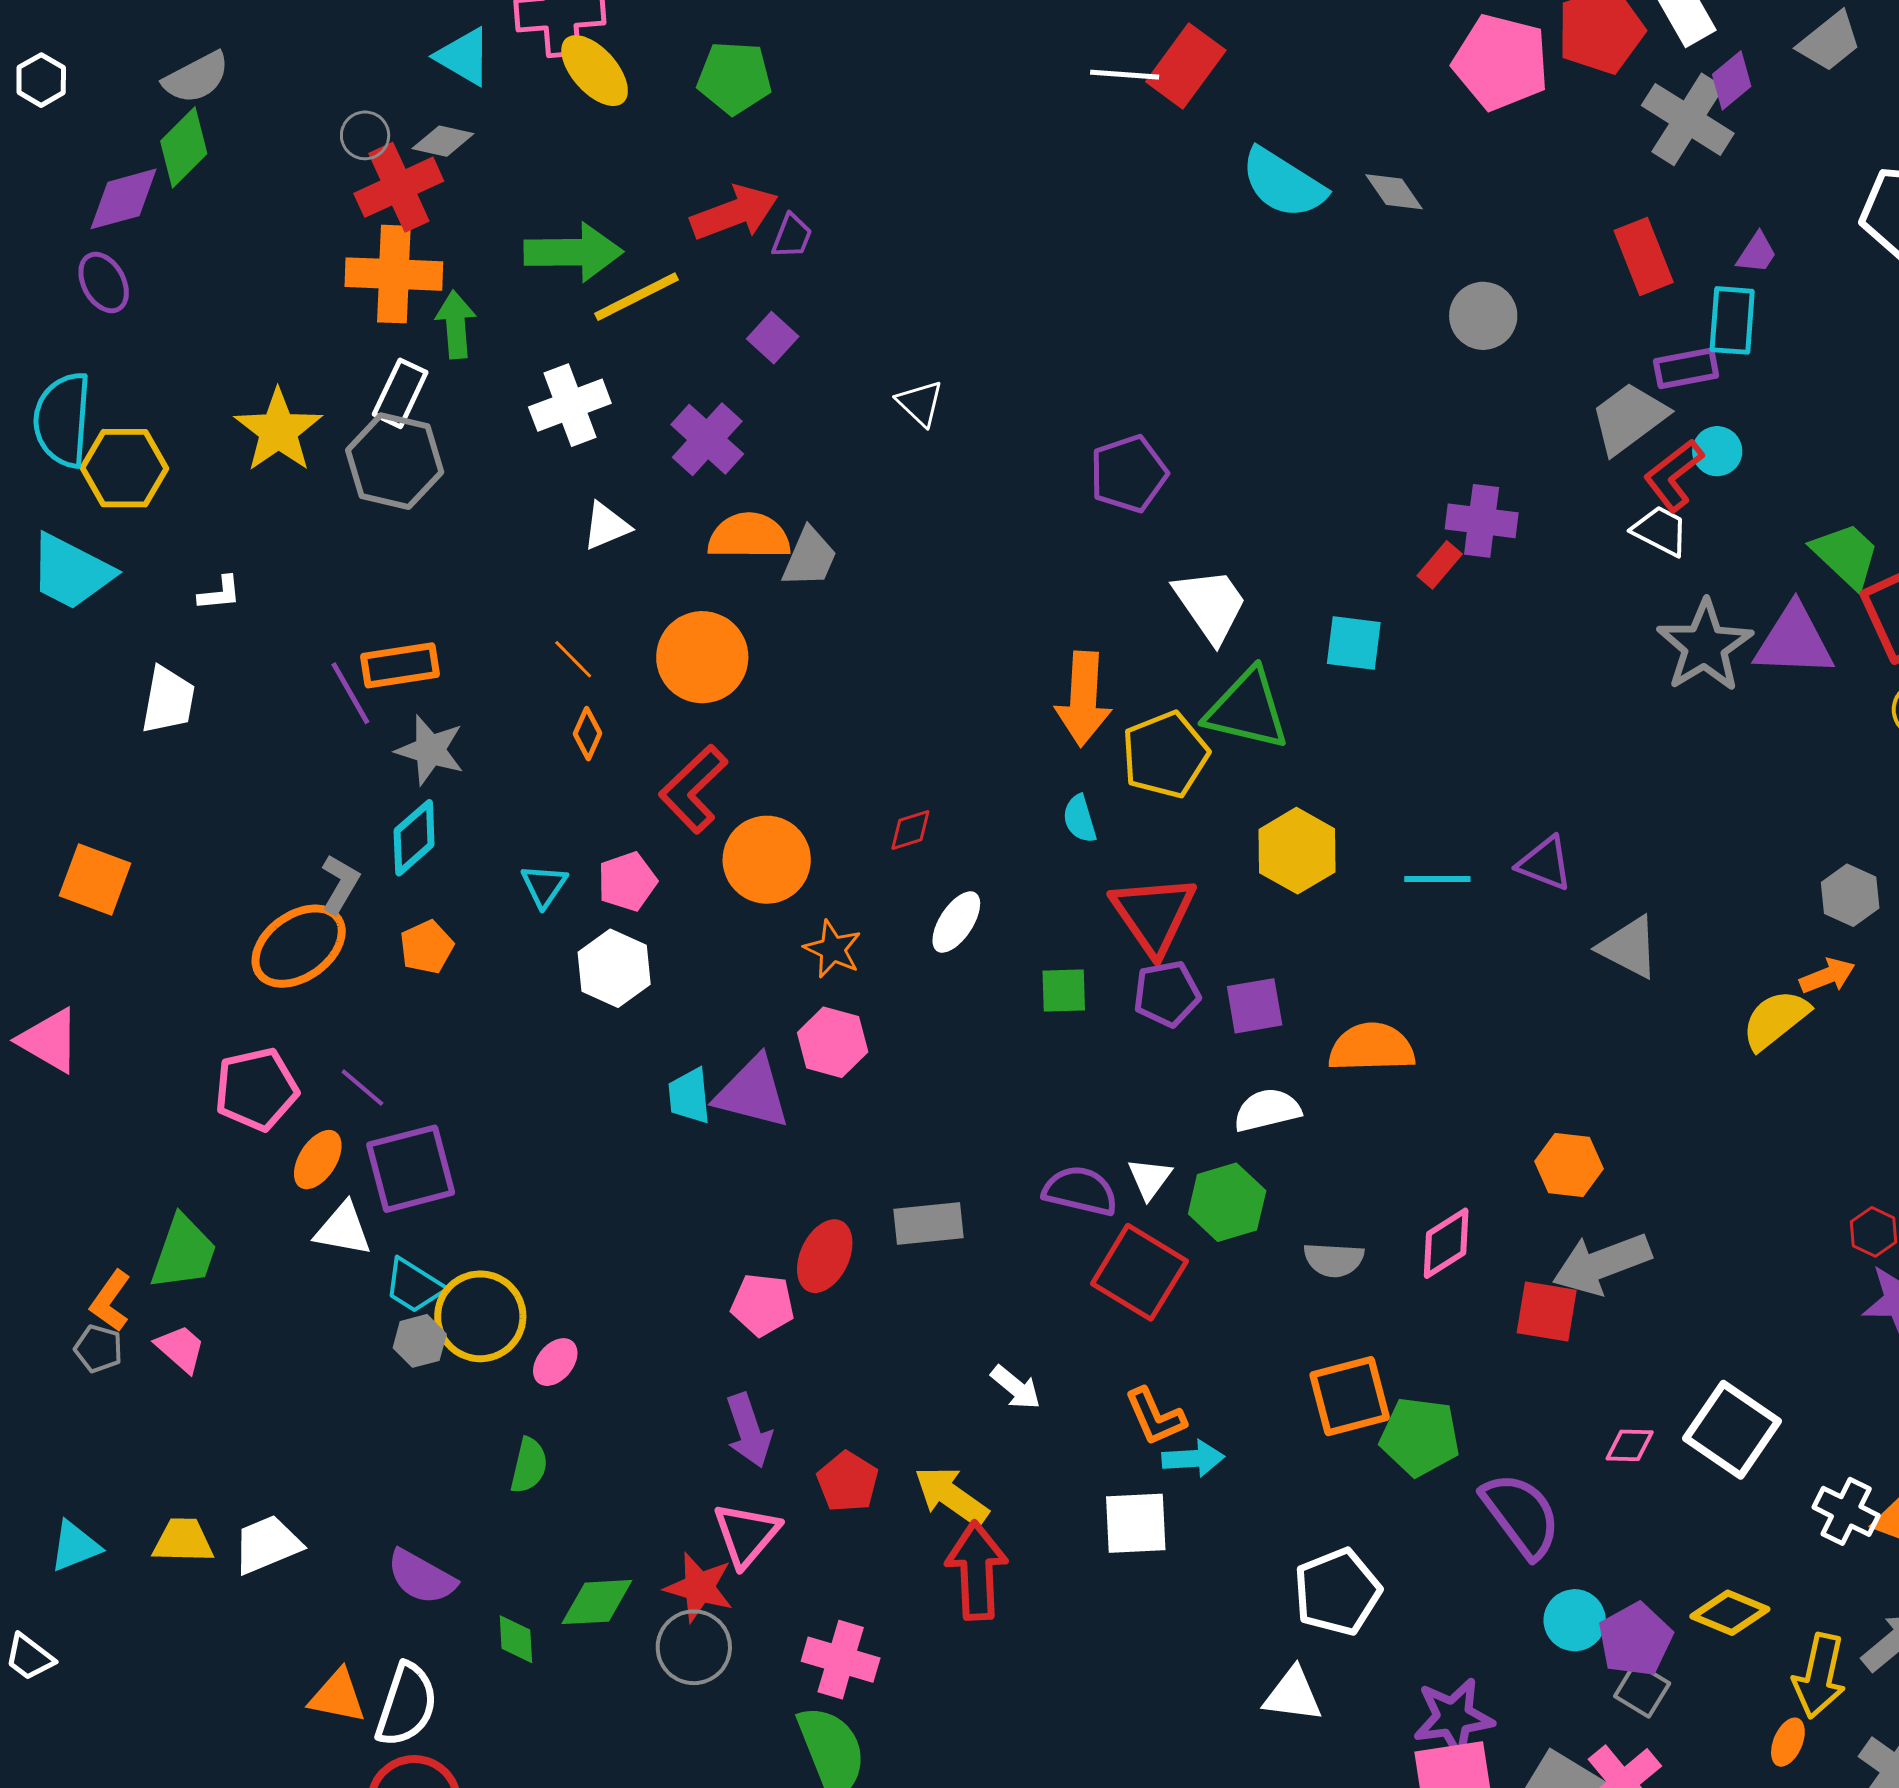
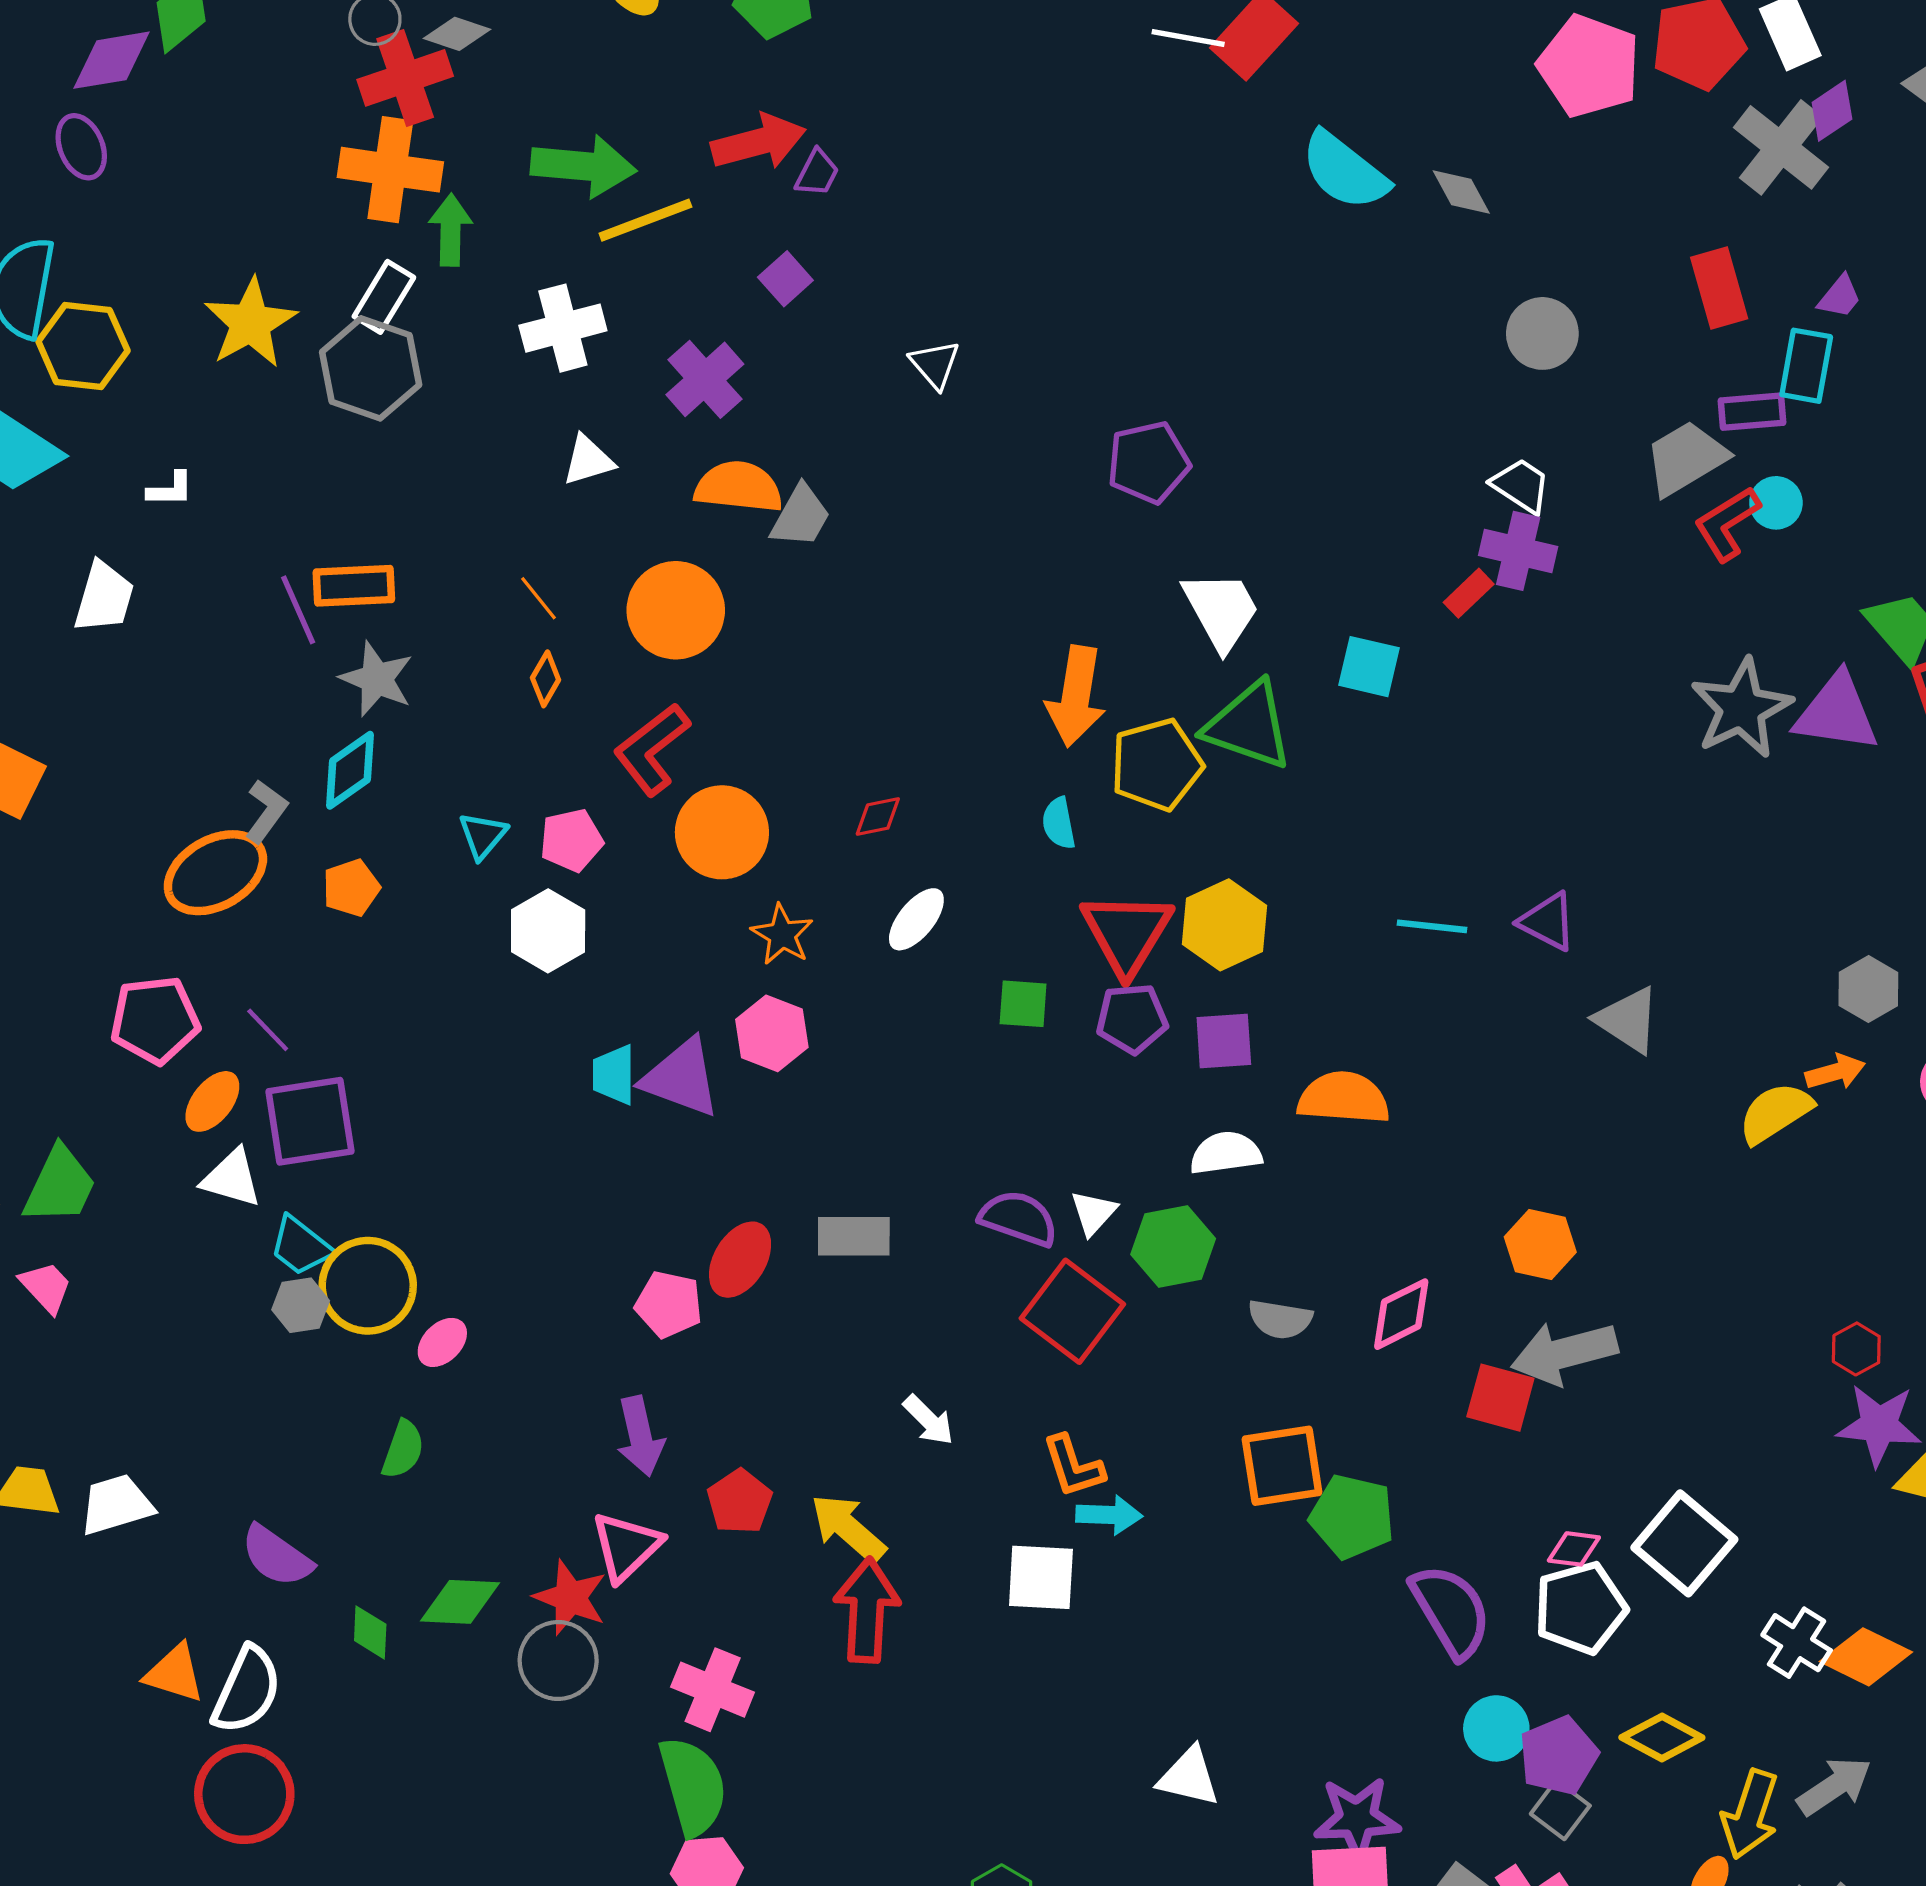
white trapezoid: (1660, 531) -> (1521, 486), moved
yellow hexagon: (1297, 851) -> (1225, 925), moved
white pentagon: (1337, 1592) -> (1580, 1608), moved

